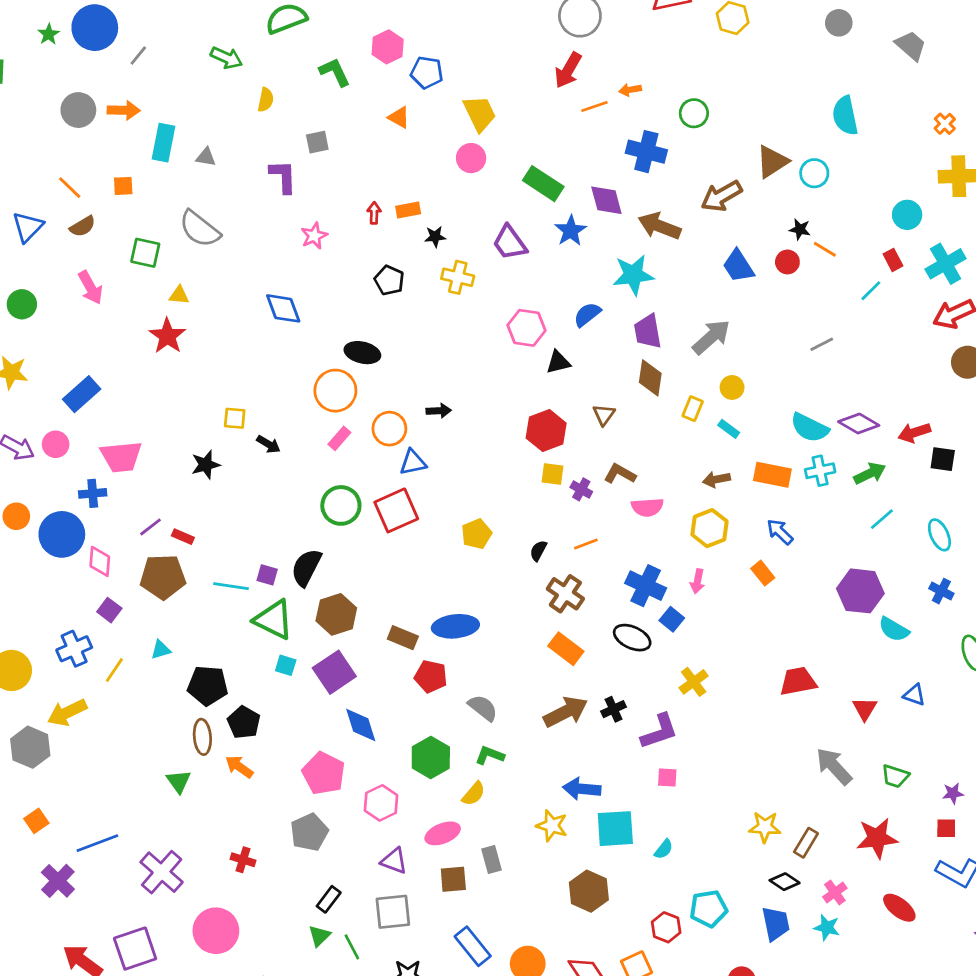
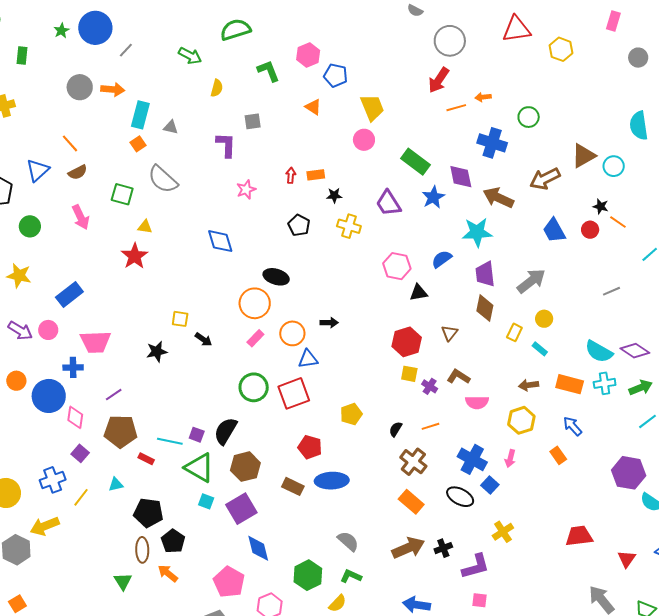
orange square: (123, 186) -> (138, 144), moved, turned -35
red rectangle: (183, 537) -> (146, 459), moved
red pentagon: (431, 676) -> (310, 447), moved

